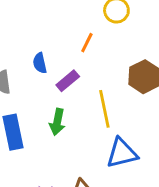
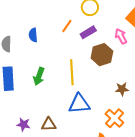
purple rectangle: (68, 81) -> (88, 32), moved

